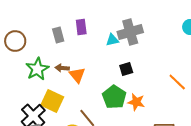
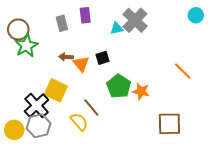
gray cross: (130, 32) -> (135, 20), turned -30
green star: (37, 69) -> (26, 46), moved
black square: (126, 69) -> (102, 58), moved

